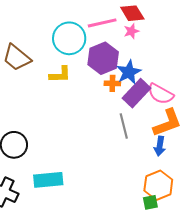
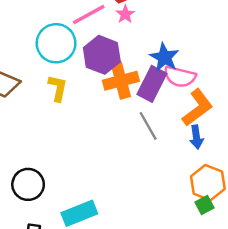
blue star: (129, 72) -> (164, 57), moved
yellow L-shape: (60, 75) -> (58, 88), turned -60
orange cross: (112, 83) -> (121, 81), size x1.8

